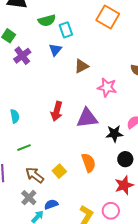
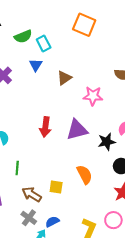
green line: (24, 148) -> (17, 168), turned -56
yellow square: (59, 171) -> (56, 187), turned -32

